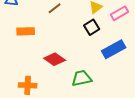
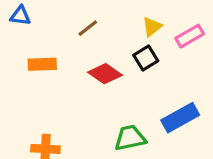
blue rectangle: (114, 49) -> (180, 118), moved
red diamond: (55, 59) -> (105, 74), moved

